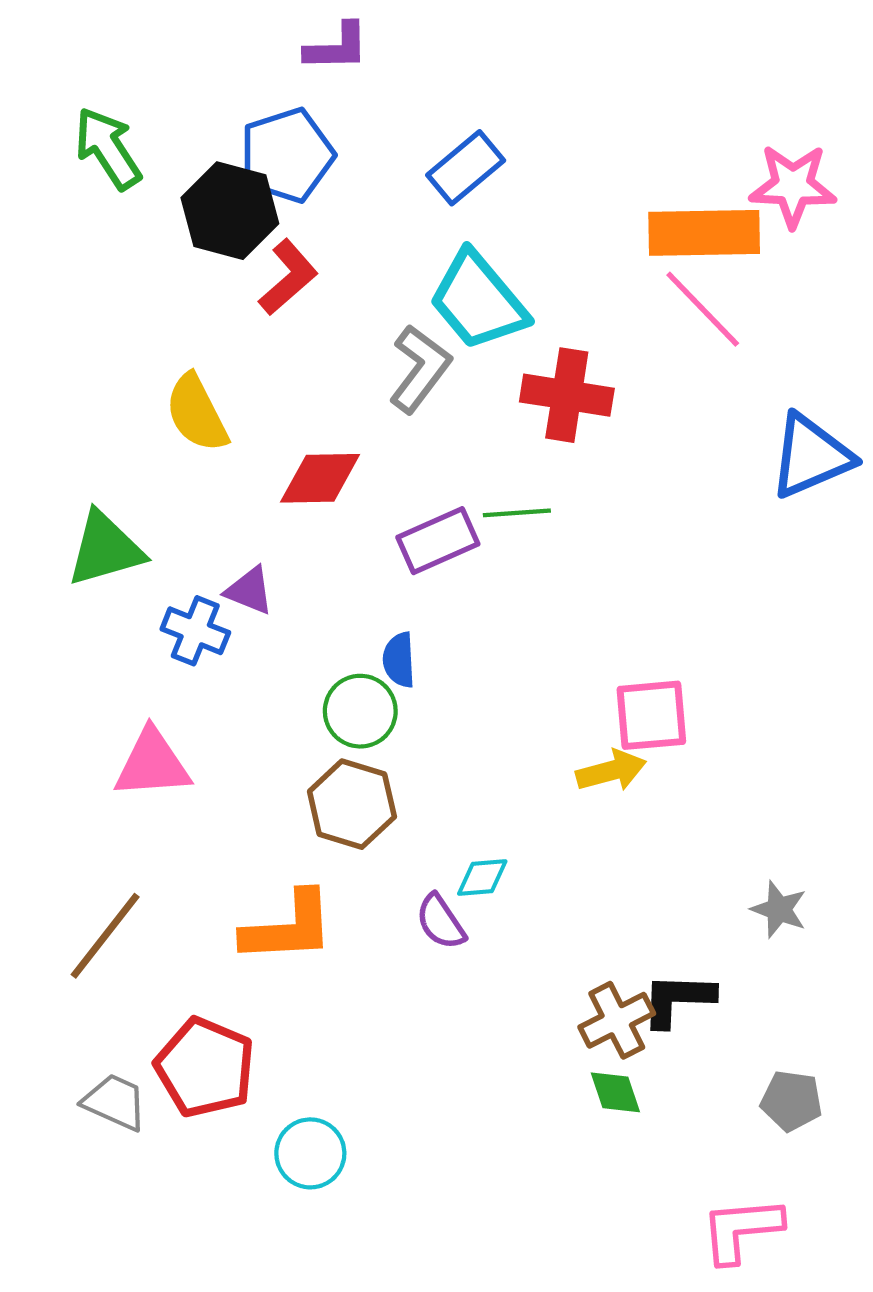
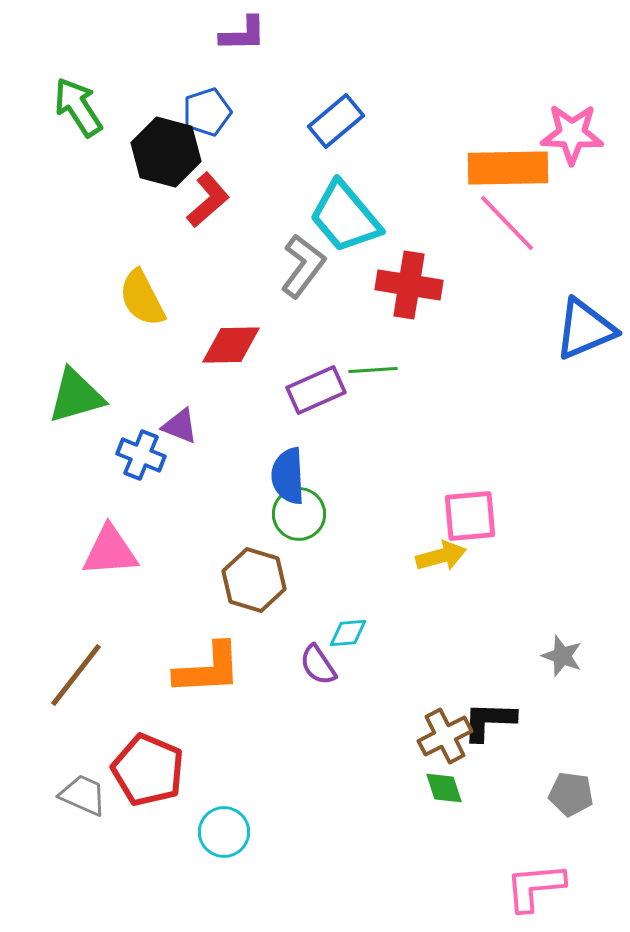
blue pentagon: (287, 155) -> (207, 112), size x0.7
blue semicircle: (399, 660) -> (288, 476), size x1.4
green circle: (360, 711) -> (299, 514), moved

